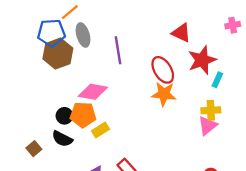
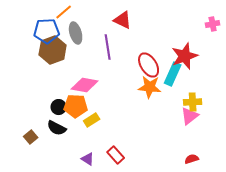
red triangle: (181, 33) -> (123, 20), moved
cyan rectangle: (217, 80) -> (173, 74), moved, size x1.6

